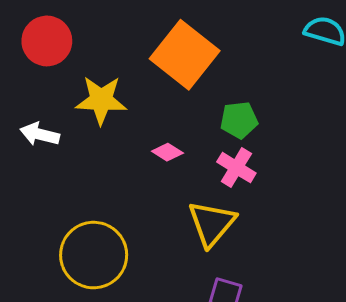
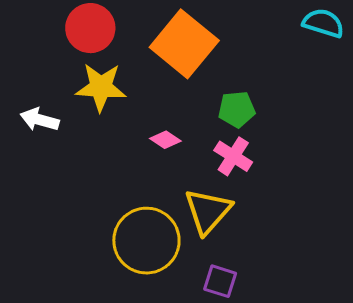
red circle: (47, 41) -> (90, 28), moved
yellow circle: (94, 255) -> (146, 241), moved

